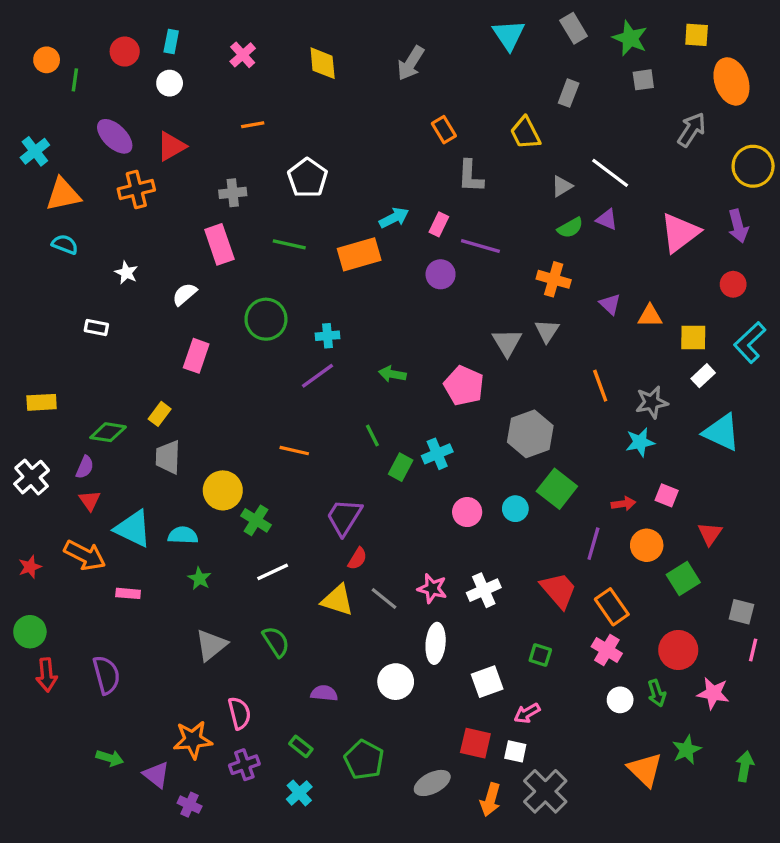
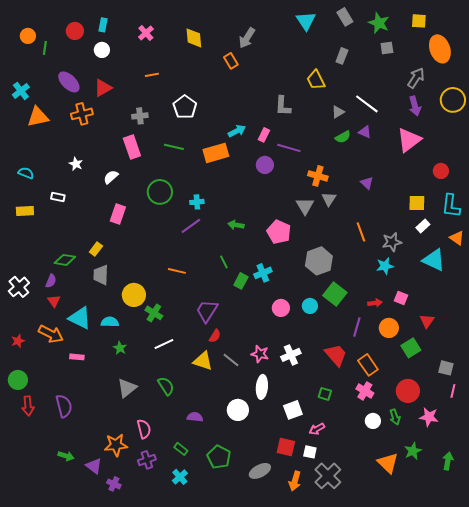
orange rectangle: (444, 130) -> (231, 61), moved
purple arrow: (738, 226) -> (415, 106), moved
cyan semicircle: (65, 244) -> (26, 173), moved
orange cross: (554, 279) -> (318, 176), moved
orange triangle: (650, 316) -> (457, 238), moved, turned 35
cyan L-shape: (750, 342) -> (451, 206), turned -40
yellow rectangle: (42, 402) -> (25, 211), moved

